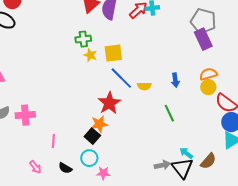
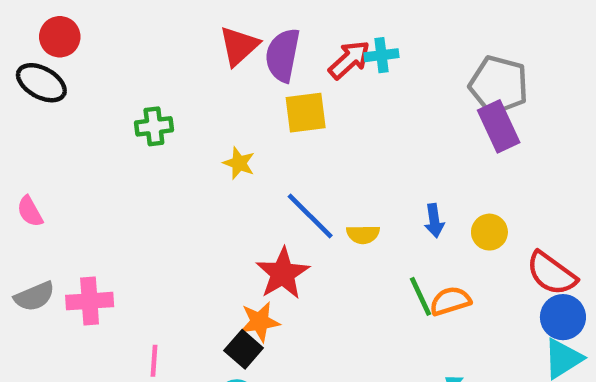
green cross: (83, 39) -> (154, 126), moved
yellow square: (113, 53) -> (306, 113), moved
orange semicircle: (208, 74) -> (450, 301), moved
yellow circle: (208, 87) -> (489, 232), moved

